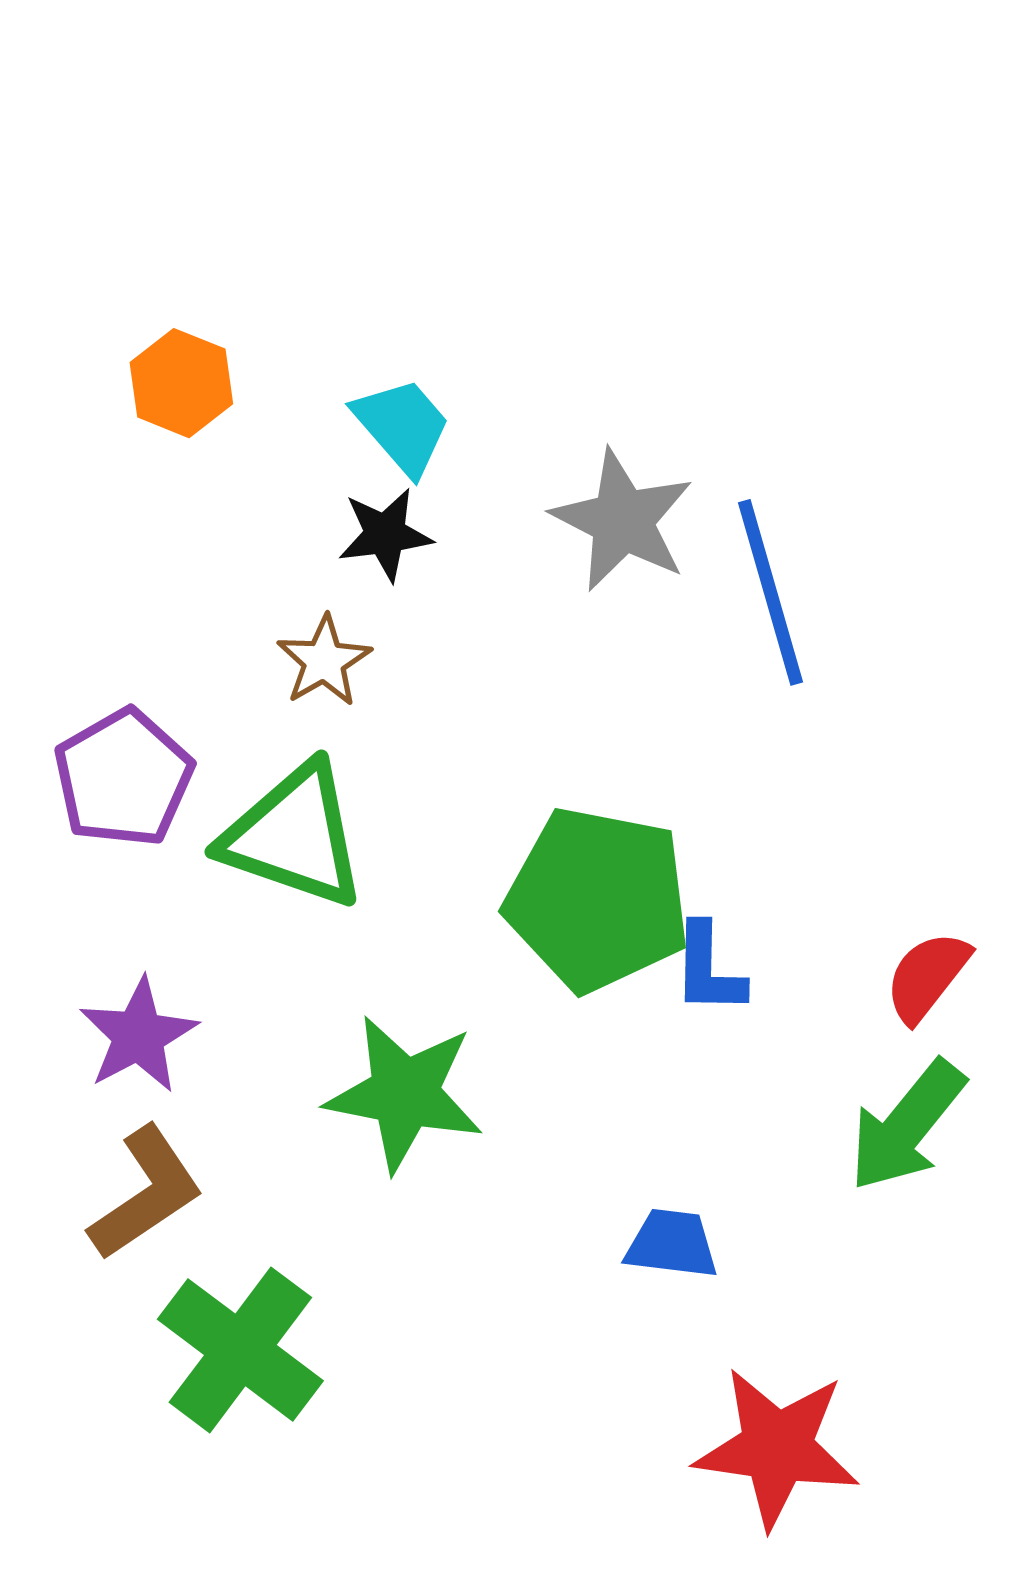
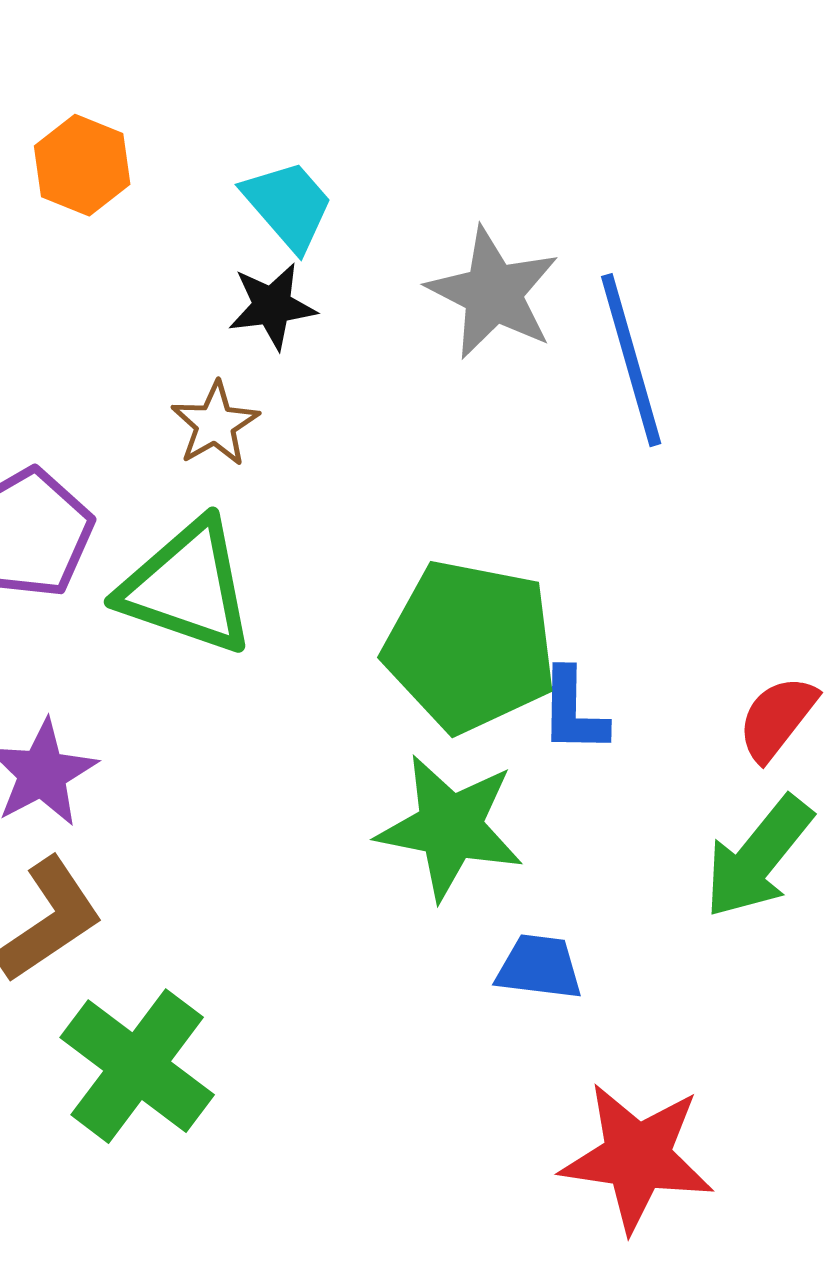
green star: (405, 1093) -> (450, 827), moved

